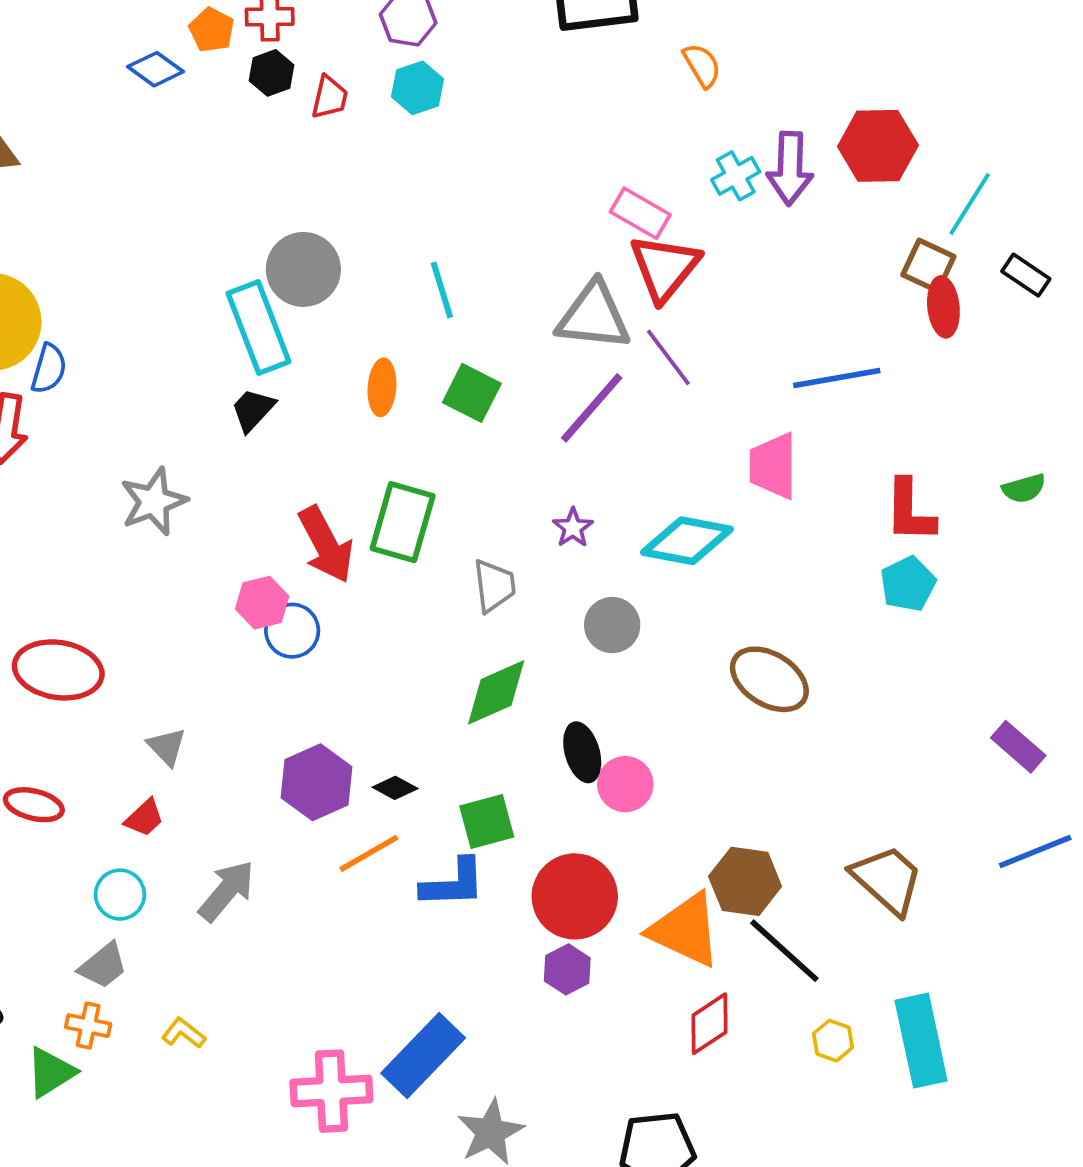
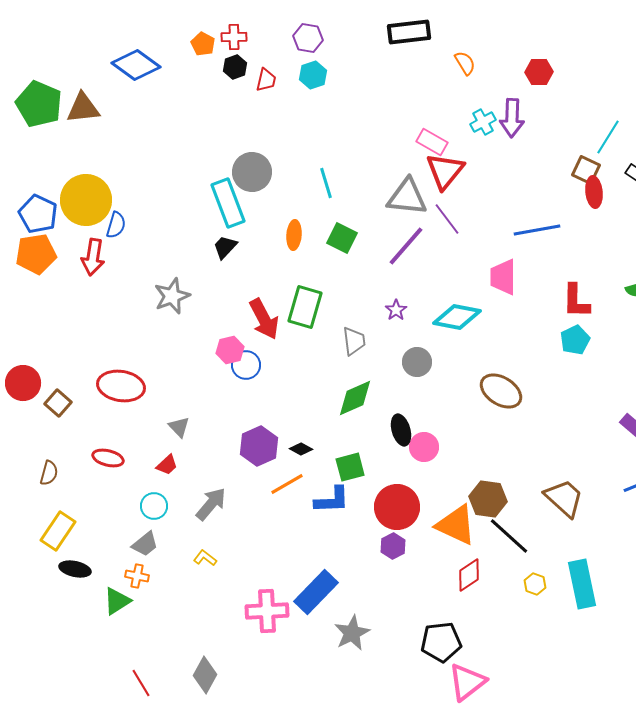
blue diamond: (156, 69) -> (136, 65), moved, size x1.6
red hexagon: (878, 146) -> (539, 72), moved, size x0.7
yellow L-shape: (184, 1033) -> (205, 558), moved

